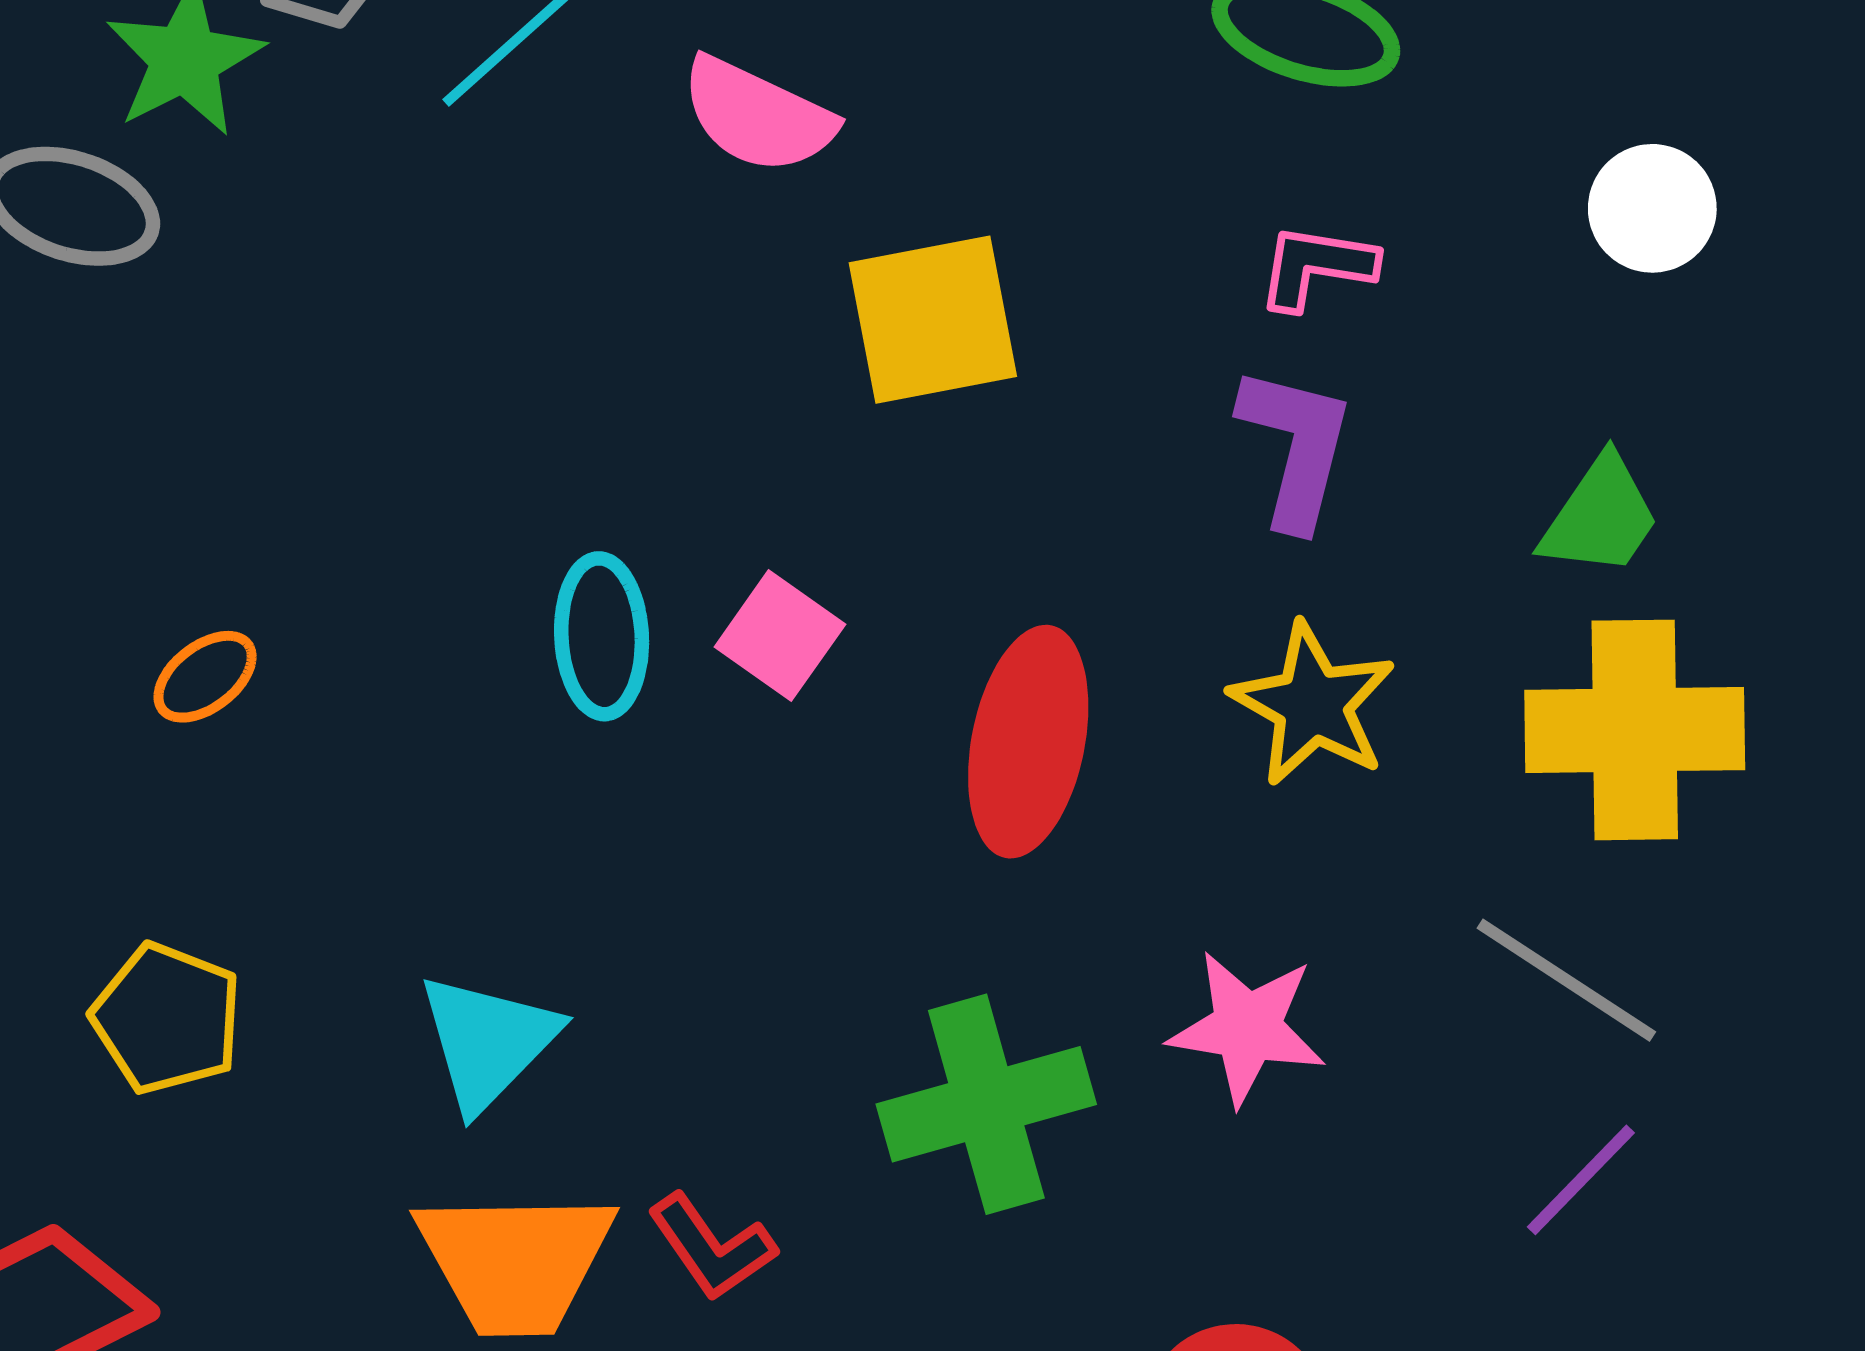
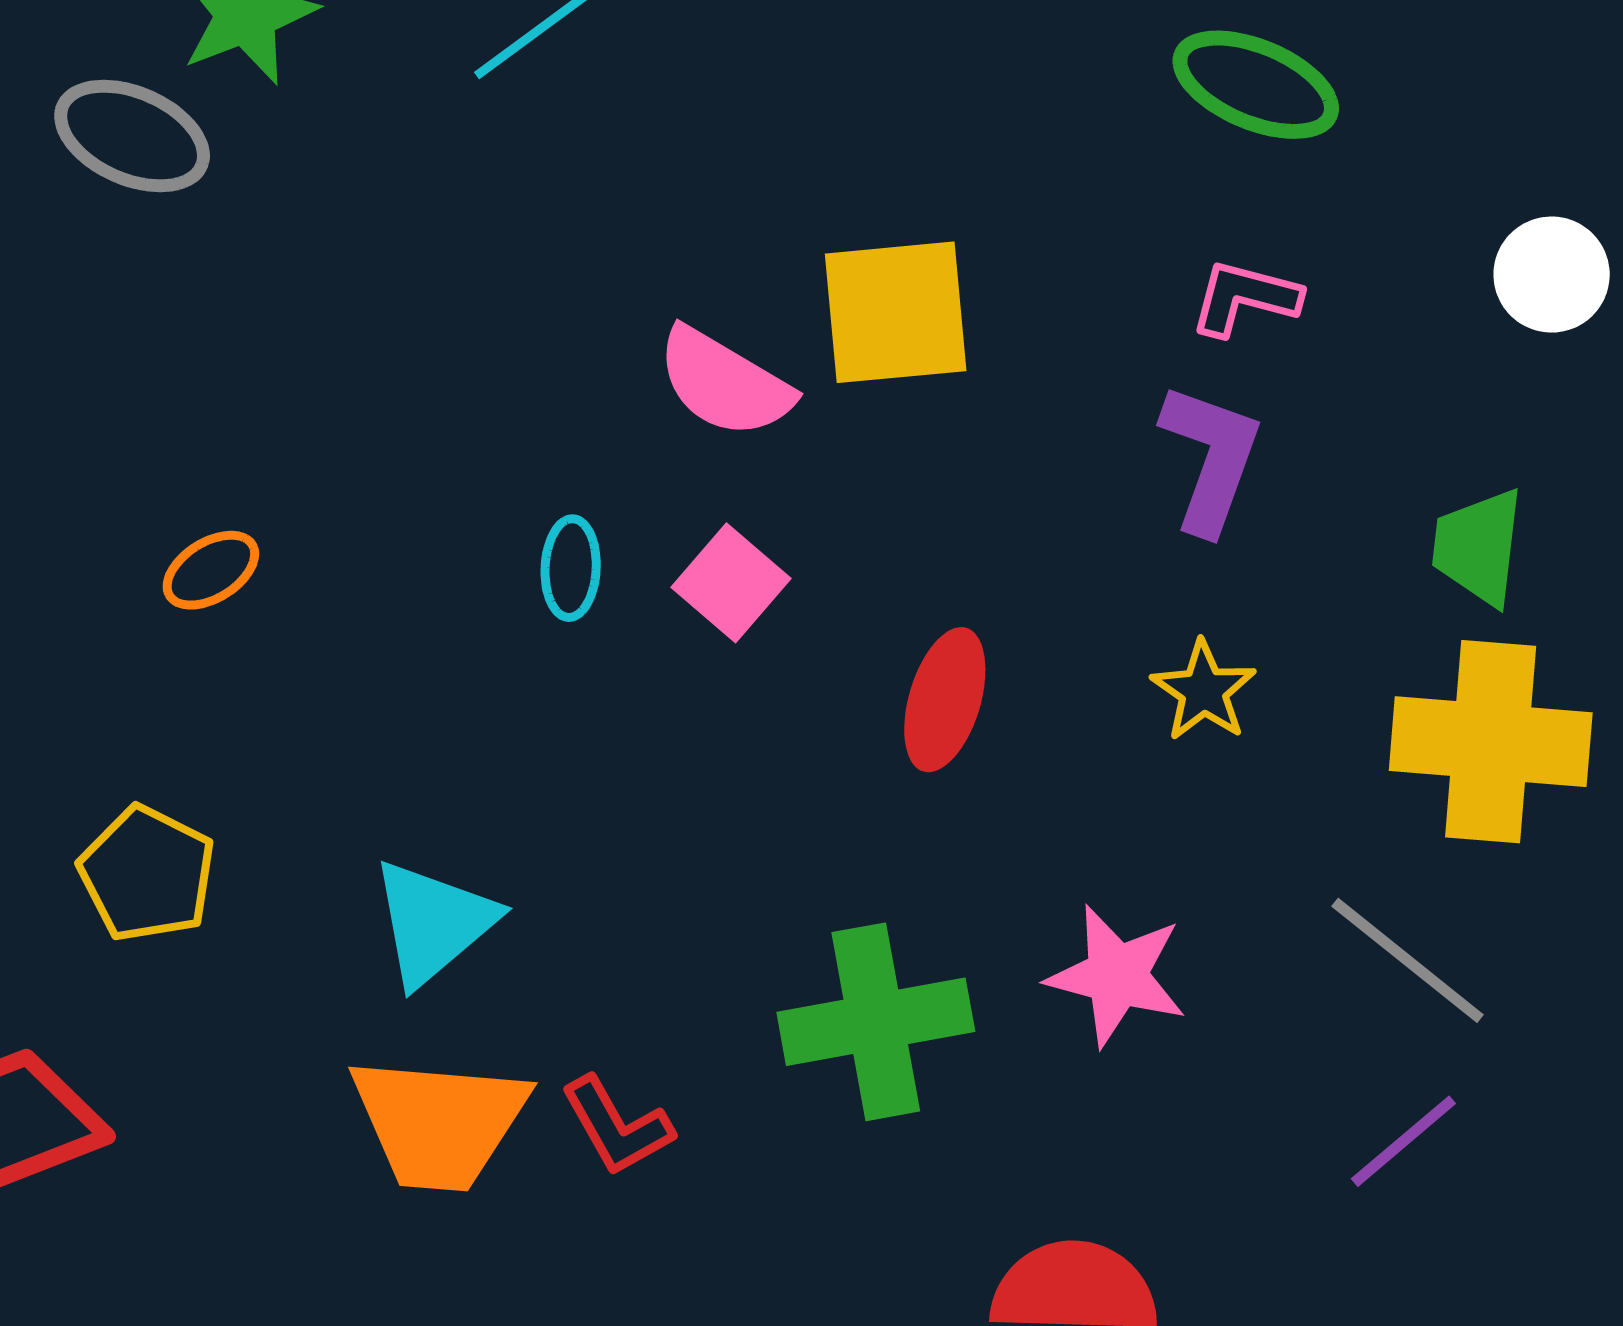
pink semicircle: (758, 115) -> (724, 383), moved
green trapezoid: (1600, 516) -> (1478, 547), turned 147
cyan ellipse: (602, 636) -> (571, 568), size x0.7
yellow star: (1313, 704) -> (1204, 691), size x0.7
red ellipse: (1028, 742) -> (945, 700), size x0.7

